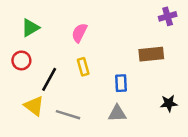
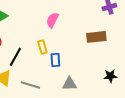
pink semicircle: (79, 33) -> (52, 20), moved
blue rectangle: (121, 83) -> (55, 60), moved

